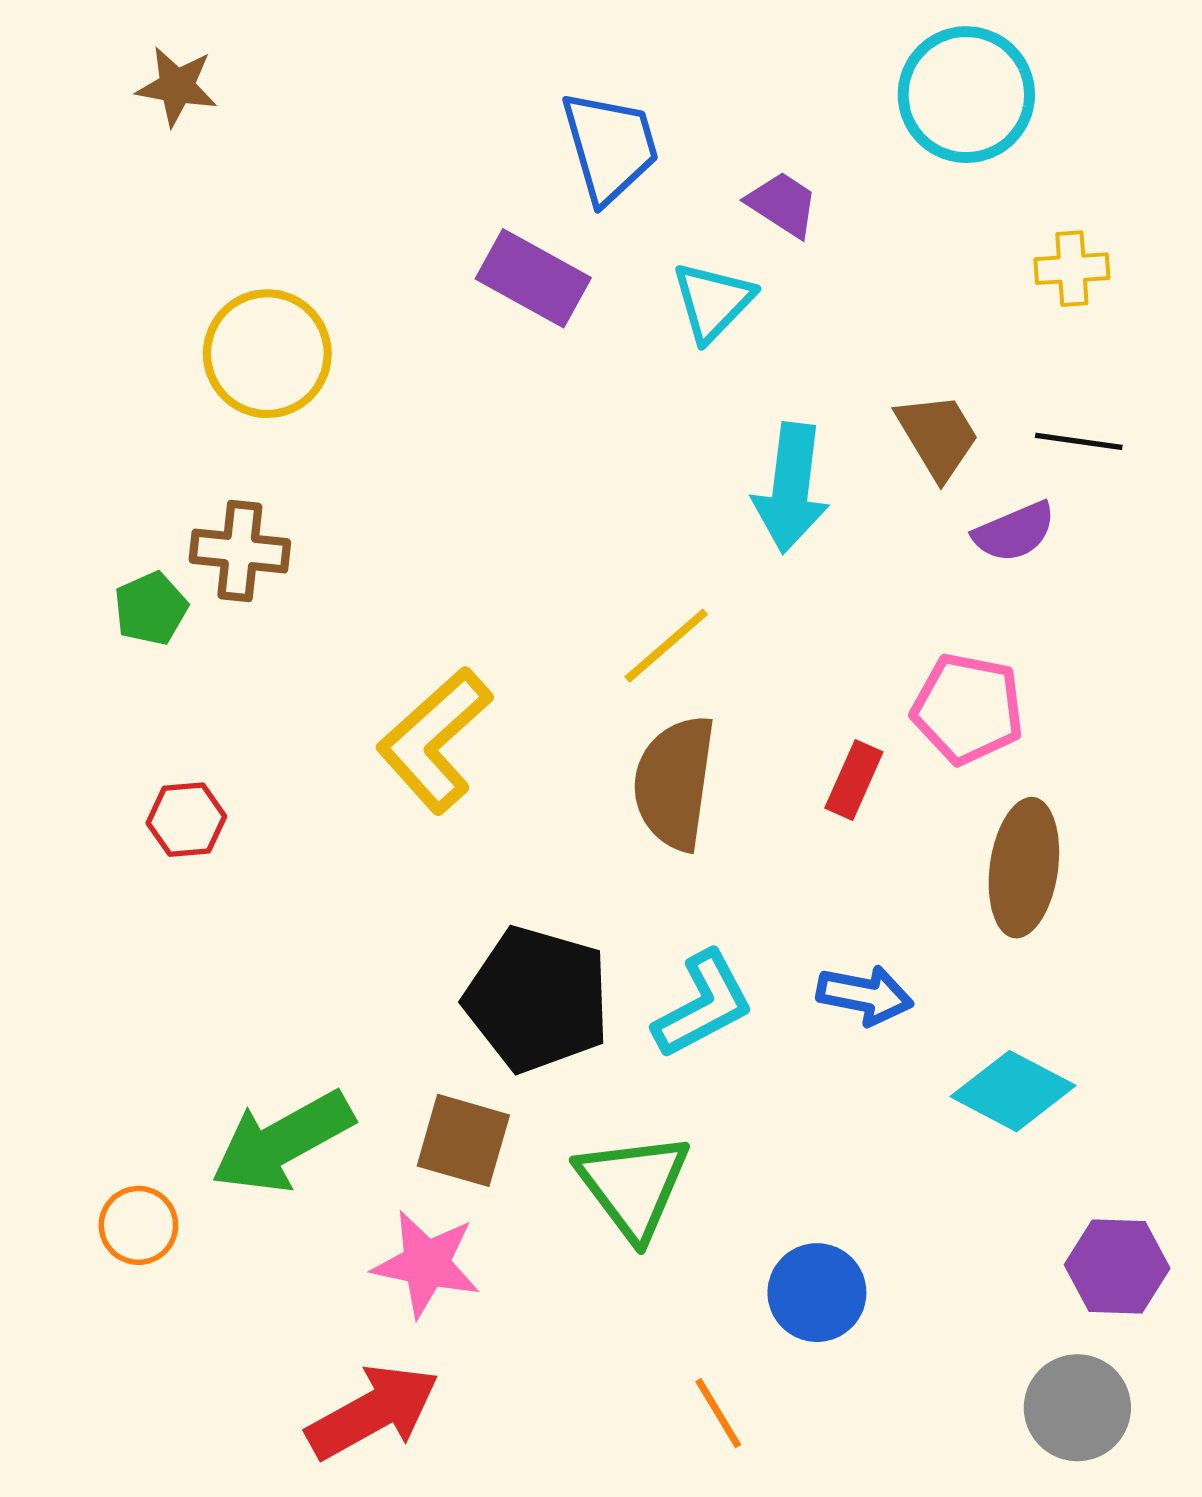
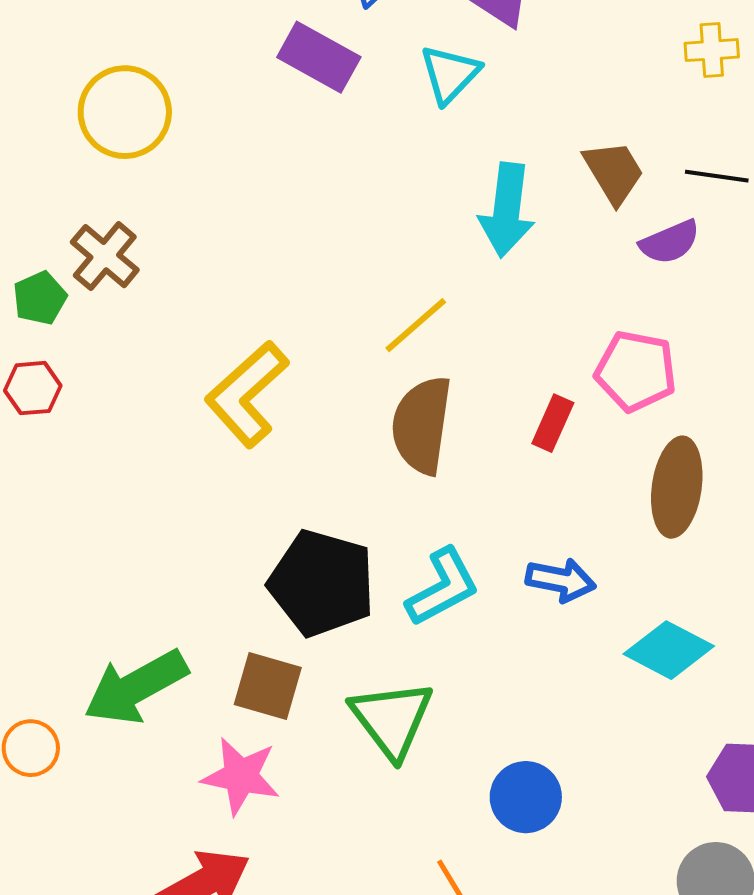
brown cross: (240, 551) -> (105, 256), turned 34
red hexagon: (186, 820) -> (33, 388), moved

